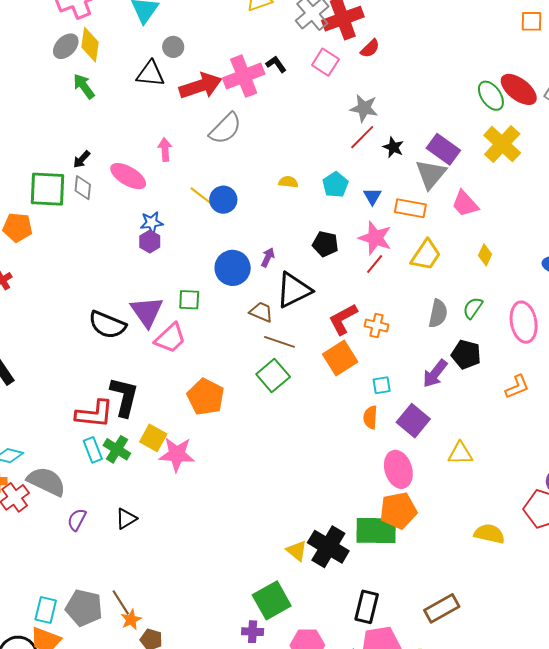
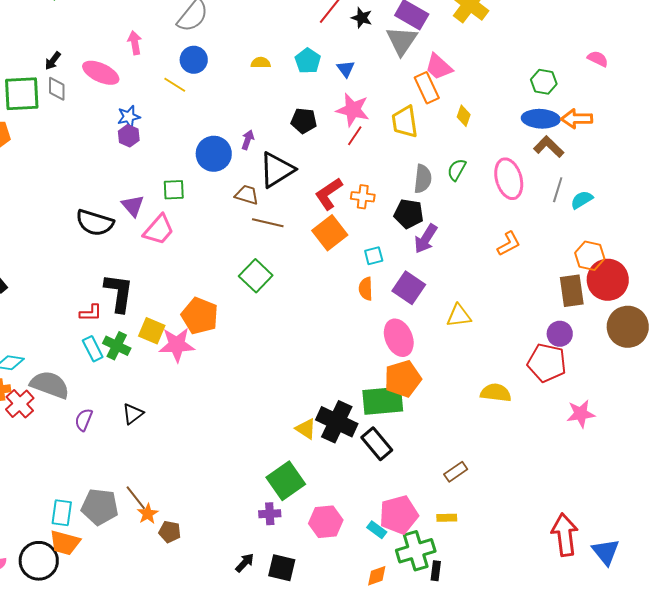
blue circle: (223, 200) -> (194, 60), moved
orange rectangle: (410, 208) -> (427, 88), moved, turned 60
yellow trapezoid: (426, 255) -> (405, 122), turned 144
purple triangle: (147, 312) -> (133, 206), size x0.7
black pentagon: (466, 355) -> (409, 214), moved
green square: (273, 375) -> (256, 276), moved
orange pentagon: (206, 397) -> (200, 316), moved
red L-shape: (94, 414) -> (91, 313), size x0.6
black rectangle: (367, 607) -> (377, 444), moved, turned -48
brown rectangle: (442, 608) -> (456, 472), size x0.7

